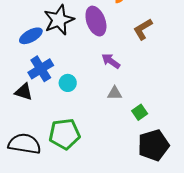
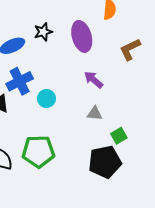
black star: (59, 20) -> (43, 32), size x0.6
black pentagon: (153, 145) -> (105, 162), moved

